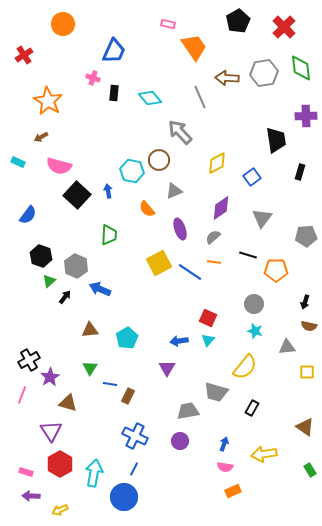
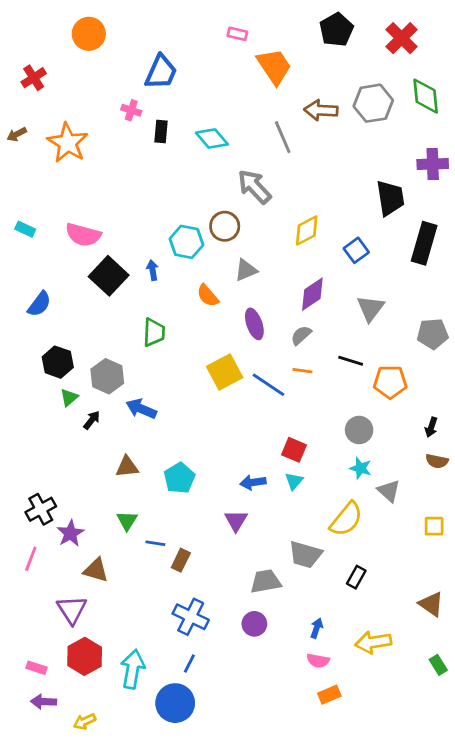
brown arrow: (41, 137) -> (17, 134), moved
black rectangle: (300, 172) -> (424, 243), size x1.8
gray triangle: (287, 347) -> (389, 491), moved, turned 48

